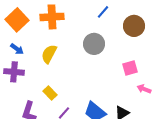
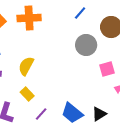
gray circle: (94, 44) -> (86, 45), moved
yellow semicircle: (49, 54) -> (26, 66), moved

